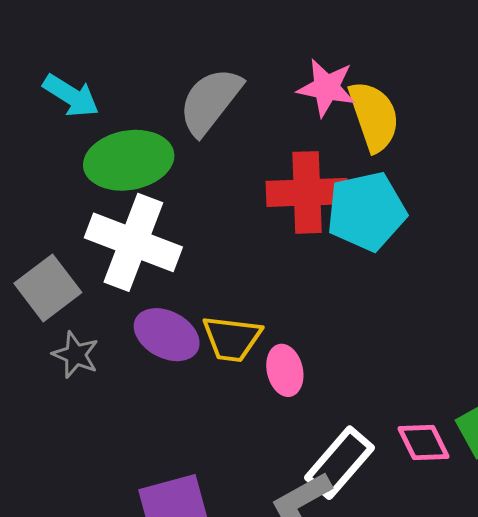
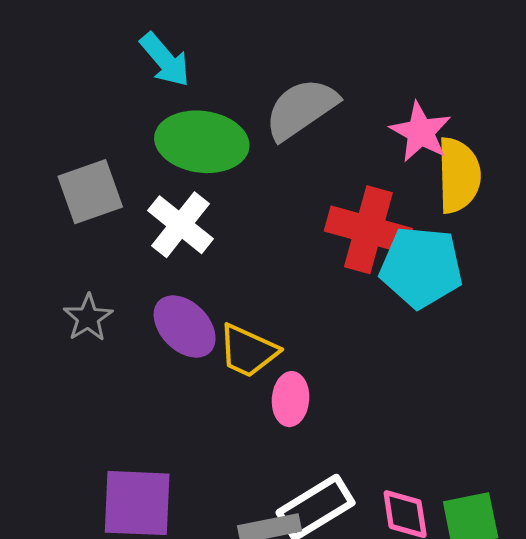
white cross: (133, 242) -> (181, 225), size x0.7
gray square: (48, 288) -> (90, 192), moved

